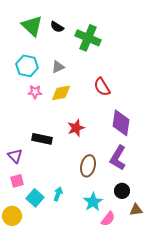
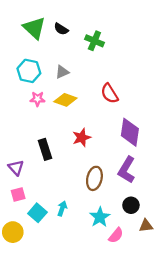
green cross: (88, 38) -> (94, 41), size x0.7
yellow diamond: (61, 93) -> (65, 100), turned 30
black rectangle: (42, 139) -> (45, 149), turned 60

